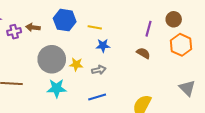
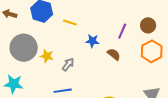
blue star: (103, 46) -> (92, 41), moved
gray arrow: (99, 70) -> (68, 65), turned -48
cyan star: (57, 88) -> (14, 84), moved

